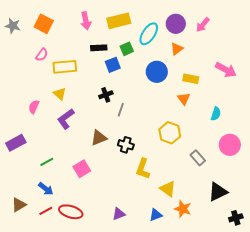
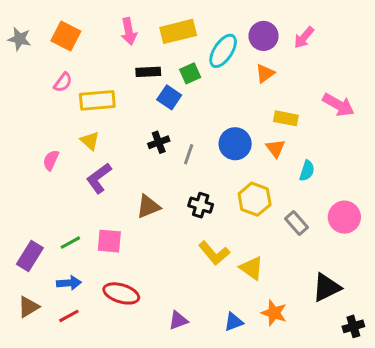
blue square: (113, 65) -> (169, 97), turned -35
blue circle: (157, 72) -> (235, 144), moved
gray line: (121, 110) -> (189, 154), moved
cyan semicircle: (216, 114) -> (307, 171), moved
purple rectangle: (16, 143) -> (30, 256), moved, turned -30
black cross: (126, 145) -> (201, 205), moved
gray rectangle: (198, 158) -> (296, 223), moved
pink square: (82, 169) -> (109, 241), moved, turned 36
yellow L-shape: (143, 169) -> (214, 253), turned -60
blue arrow: (46, 189) -> (69, 283), turned -42
yellow triangle: (168, 189) -> (252, 268), moved
red ellipse: (71, 212) -> (121, 293), moved

